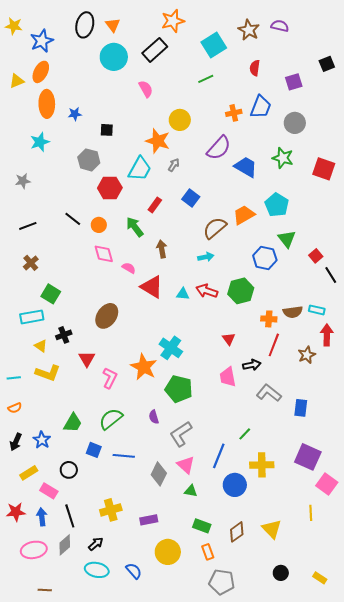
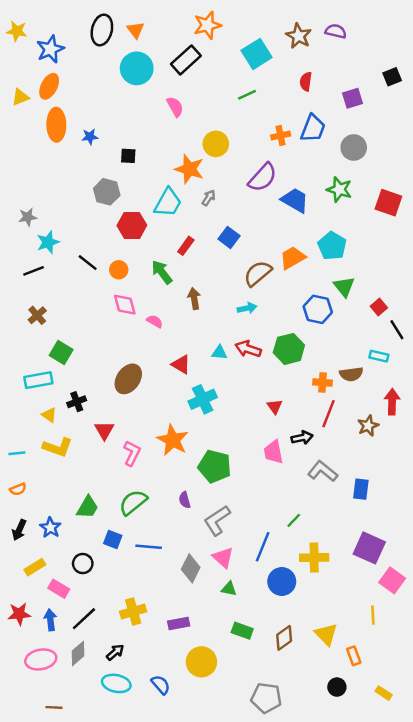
cyan star: (40, 142) -> (48, 242), moved
red triangle: (152, 287) -> (181, 365), moved, size x0.7
cyan rectangle: (317, 310) -> (379, 356), moved
cyan cross: (171, 348) -> (203, 399), moved, turned 30
black line: (70, 516) -> (84, 619), turned 65
orange rectangle: (208, 552) -> (354, 656), moved

